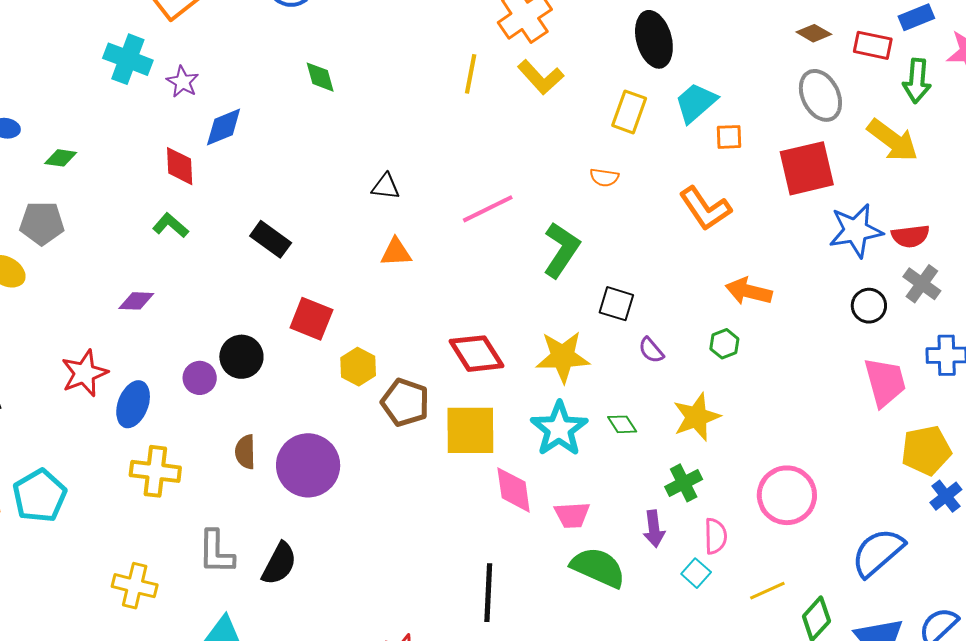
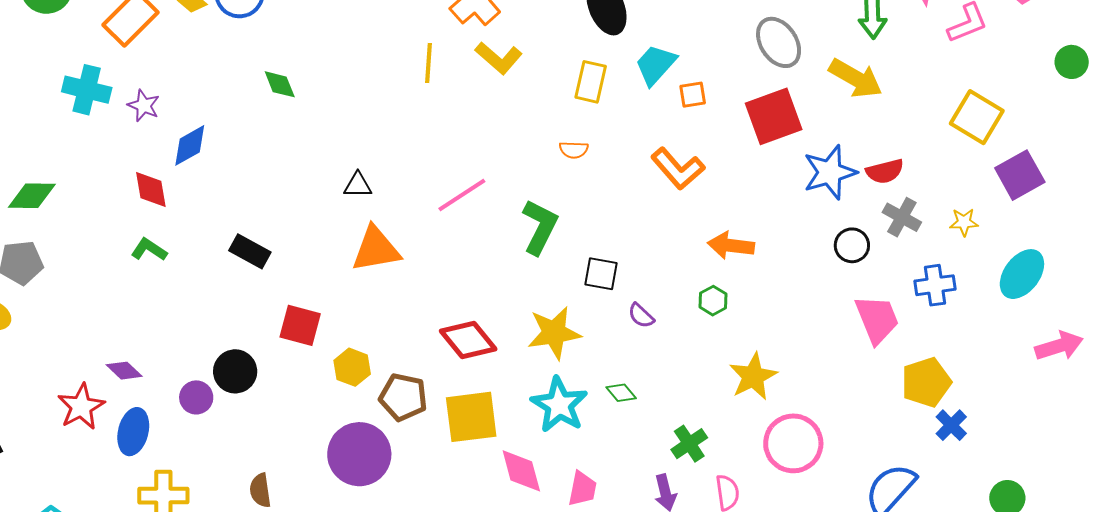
green diamond: (61, 158) -> (32, 196), size x1.5
orange triangle: (396, 252) -> (376, 249), size x1.6
purple diamond: (136, 301) -> (124, 371), moved, turned 48
yellow star: (697, 417) -> (753, 376), moved
brown semicircle: (245, 452) -> (260, 490), moved
purple circle: (308, 465) -> (359, 454), moved
pink trapezoid: (572, 515) -> (582, 489), turned -69

